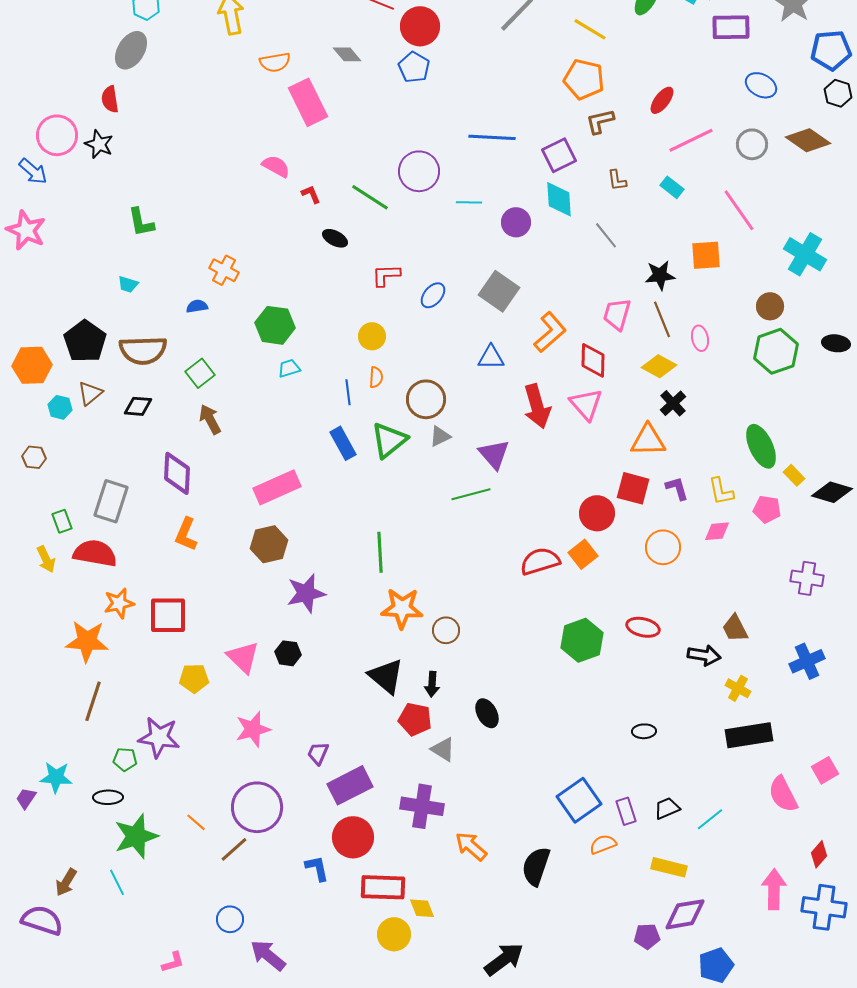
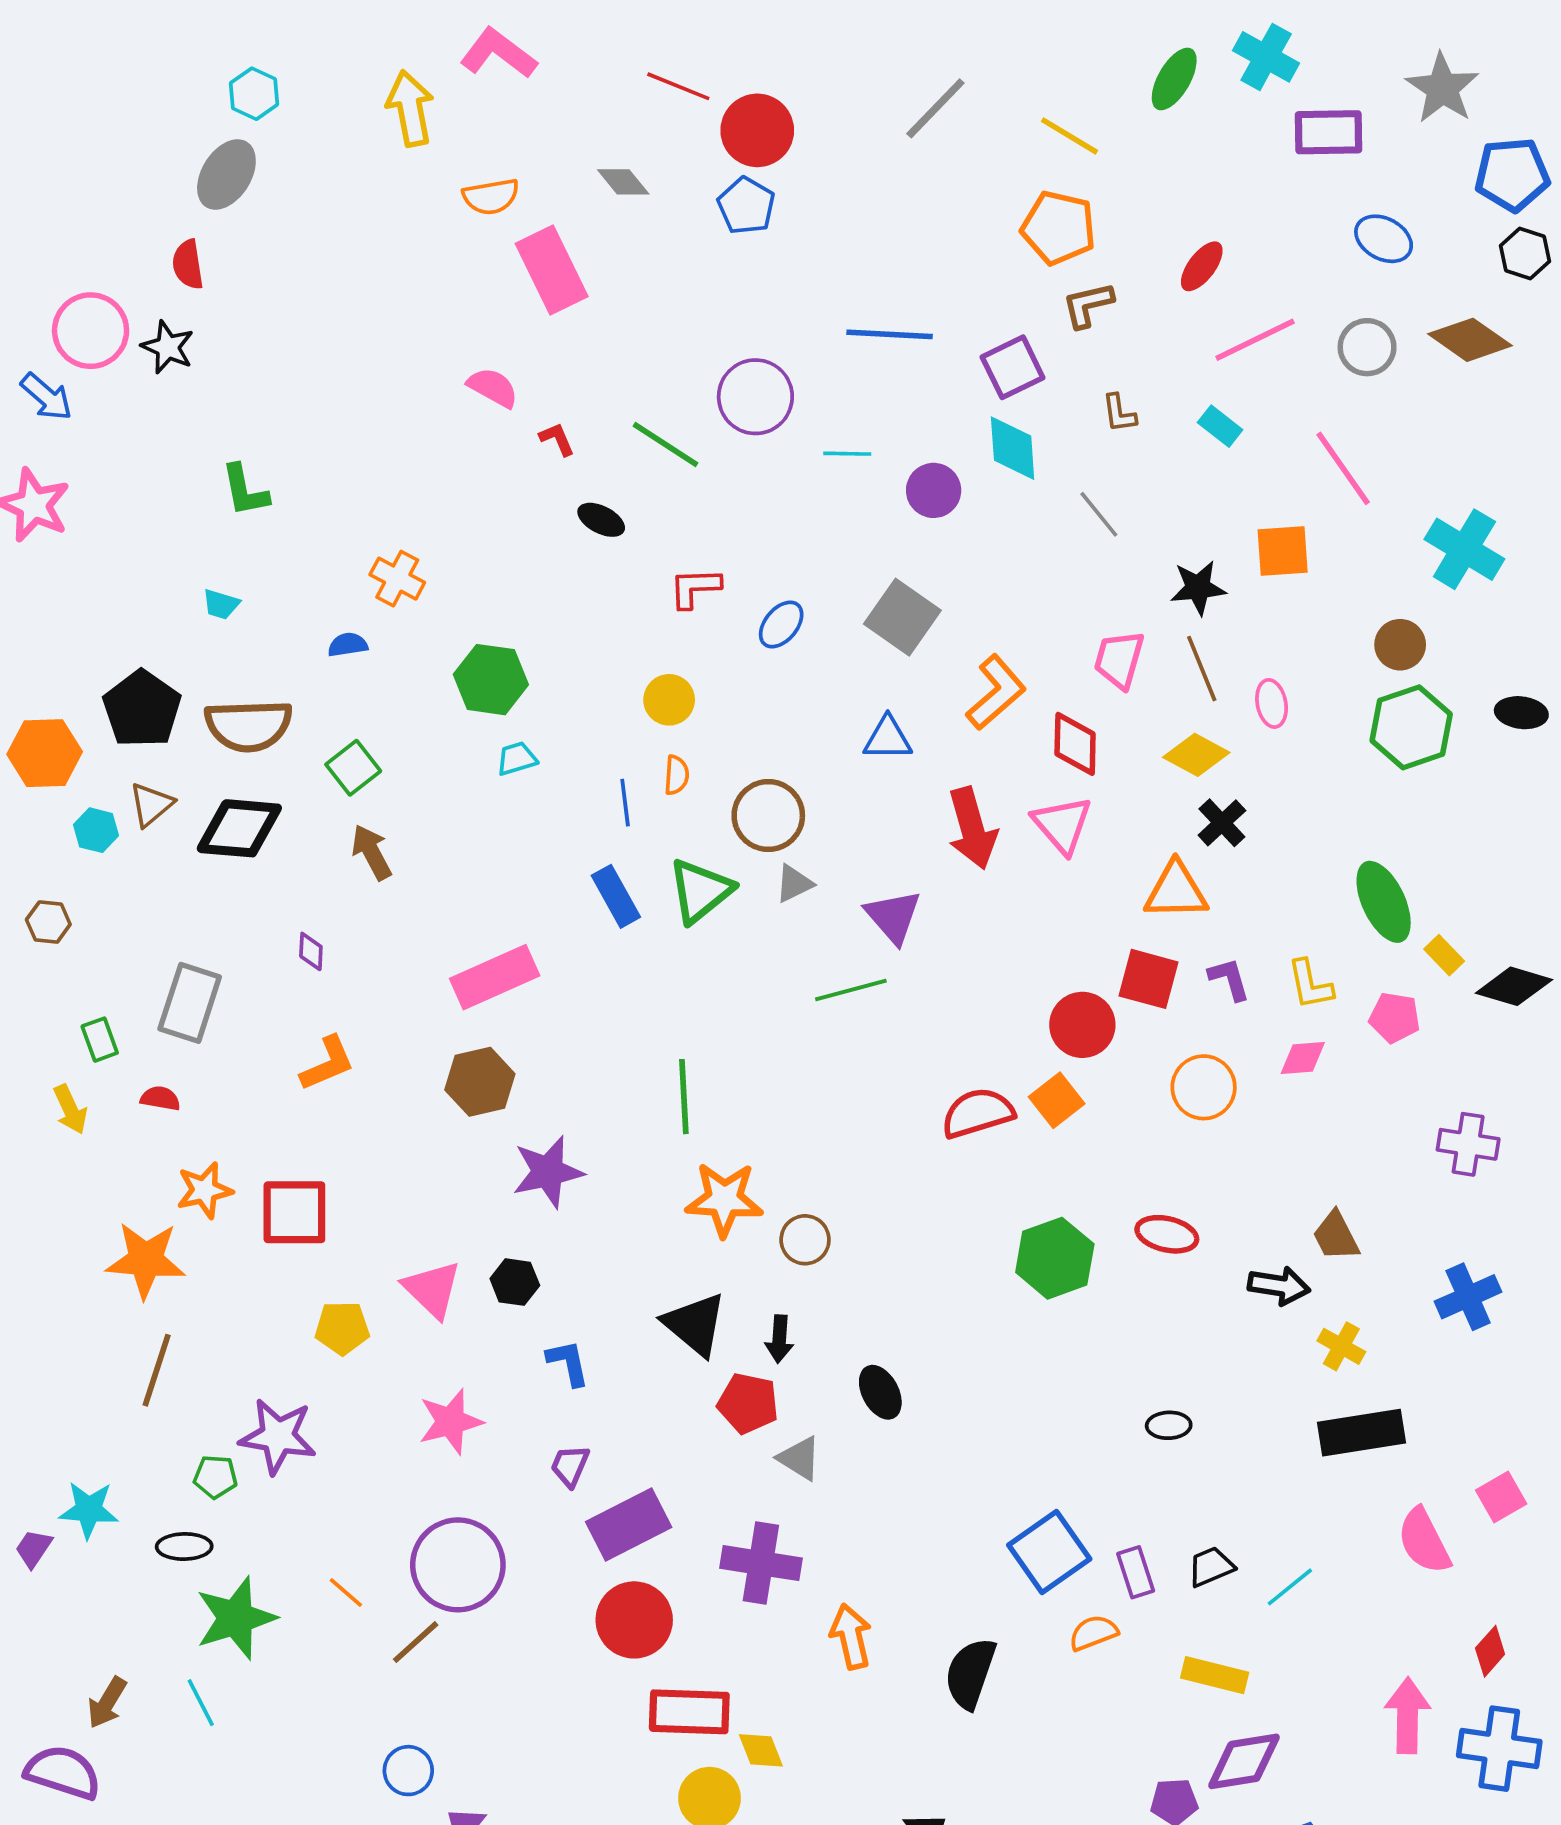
black diamond: (138, 406) -> (239, 828), size x1.6
purple diamond: (177, 473) -> (311, 951), size x0.5
orange L-shape: (186, 534) -> (327, 1063), turned -136
red semicircle: (95, 553) -> (160, 1098), size x0.5
orange arrow: (471, 846) -> (851, 1637), turned 36
blue L-shape: (317, 868) -> (568, 1363), moved

